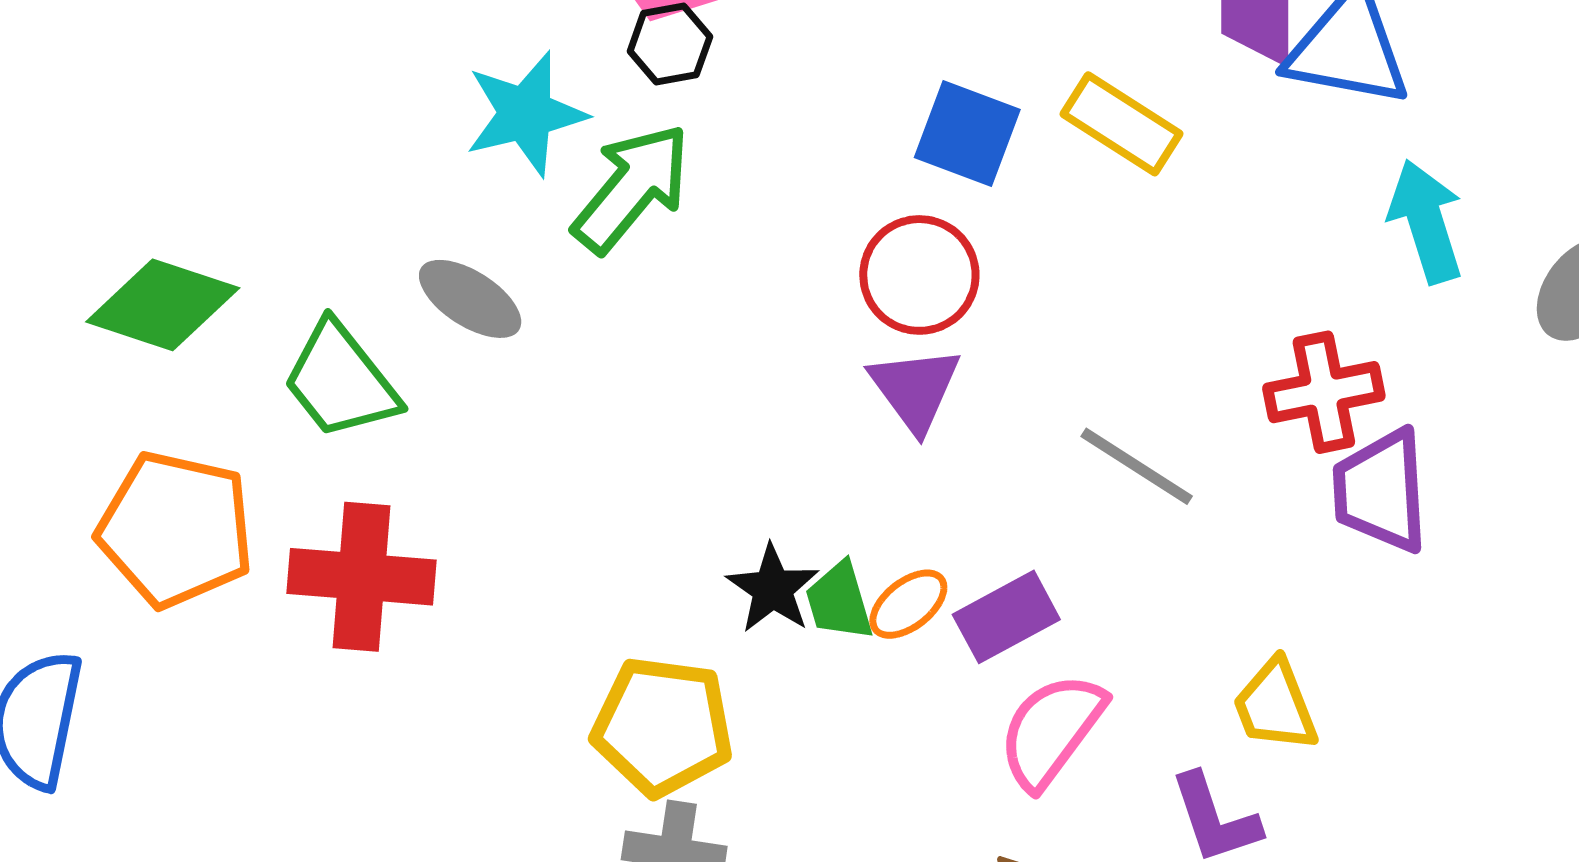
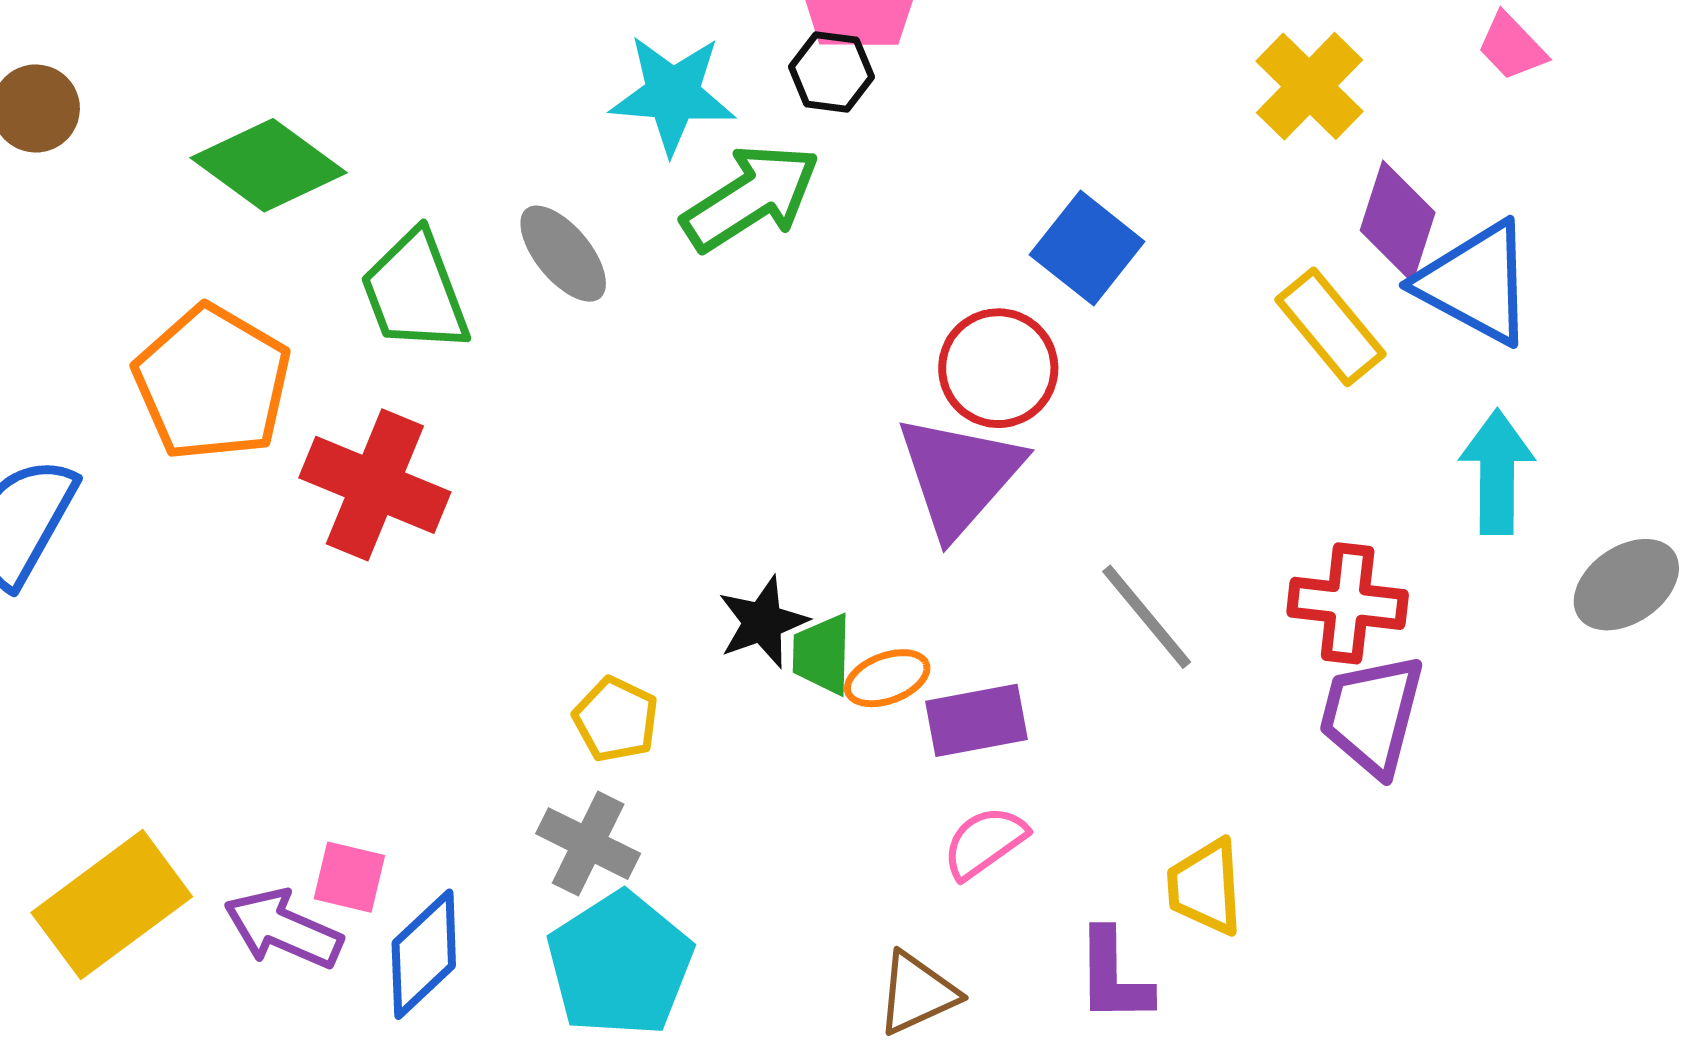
yellow rectangle: (1121, 124) -> (1330, 327), moved
purple triangle: (915, 389) -> (959, 475), size x1.4
yellow pentagon: (663, 726) -> (616, 719), size x0.6
pink semicircle: (1051, 731) -> (985, 842), size x0.7

